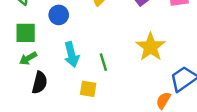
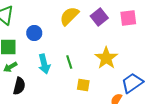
green line: (103, 62) -> (69, 62), moved
yellow square: (88, 89) -> (83, 85), moved

